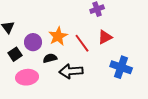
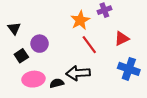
orange star: (58, 36) -> (80, 20), moved
red triangle: (105, 37) -> (122, 39), moved
black semicircle: (50, 58) -> (57, 83), moved

